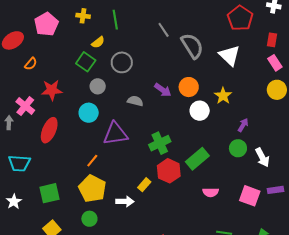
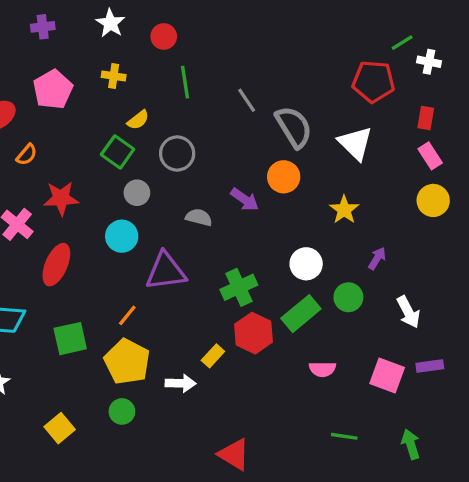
red pentagon: (240, 18) -> (373, 82), turned -30
green line: (115, 20) -> (185, 82), moved
orange circle: (189, 87) -> (284, 177), moved
white circle: (200, 111) -> (306, 264), moved
green circle: (238, 148) -> (348, 297), moved
green square: (49, 193) -> (70, 339), moved

